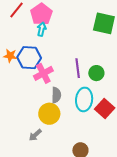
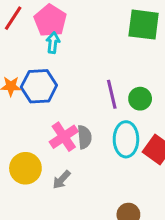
pink cross: (43, 73) -> (64, 137), moved
yellow circle: (49, 114) -> (25, 168), moved
gray arrow: (35, 135) -> (62, 180), moved

